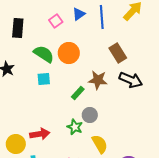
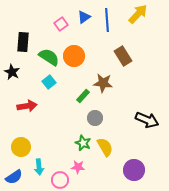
black rectangle: (18, 28) -> (23, 42), moved
cyan square: (44, 79) -> (49, 82), turned -32
black arrow: (131, 80) -> (147, 120), moved
green star: (75, 127) -> (83, 143), moved
red arrow: (40, 134) -> (27, 106), moved

